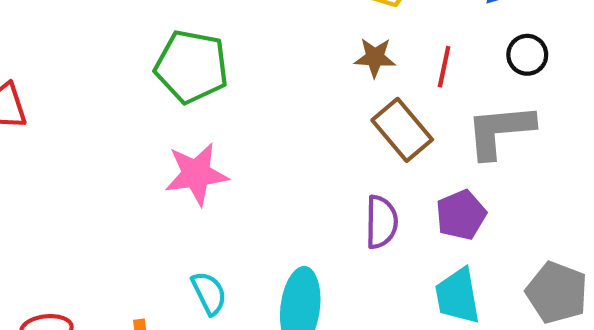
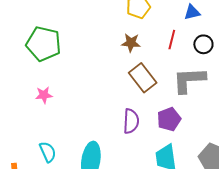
red line: (444, 67) -> (172, 40), moved
pink star: (196, 174) -> (44, 95), size x0.6

